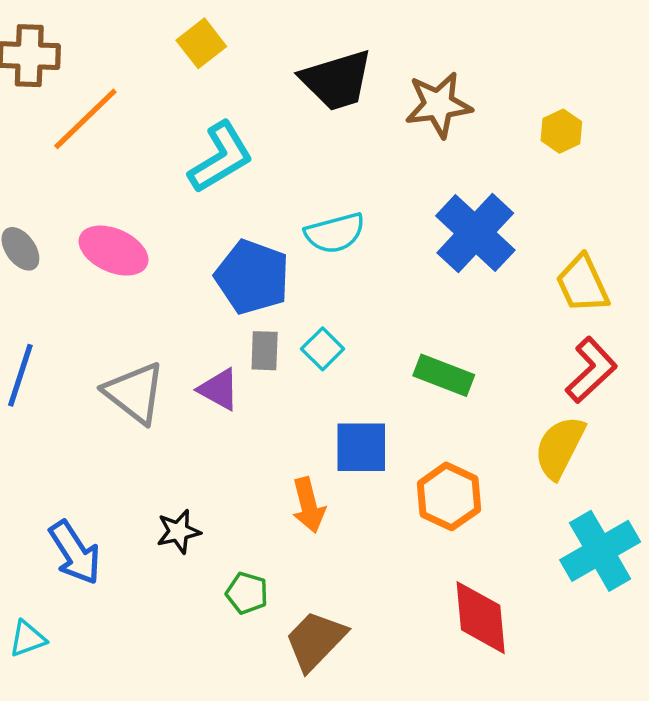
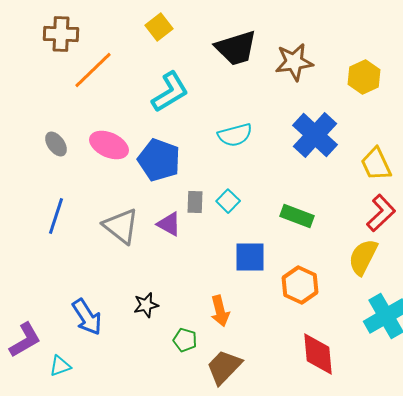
yellow hexagon: (561, 131) -> (364, 77), size x1.4
blue pentagon: (252, 277) -> (159, 160), moved
orange arrow: (308, 505) -> (220, 311), moved

